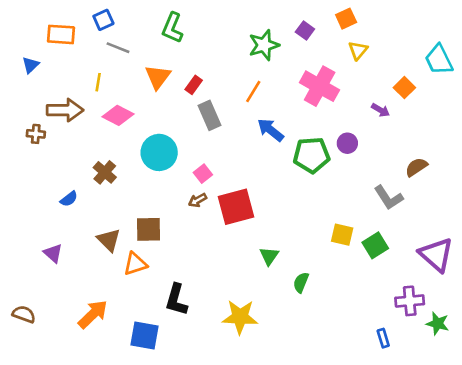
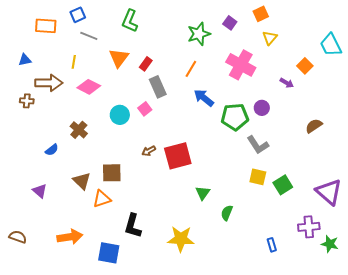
blue triangle: (30, 65) -> (25, 60), moved, turned 32
cyan circle: (159, 152) -> (120, 115), size x0.7
pink square: (203, 174) -> (145, 109), moved
gray L-shape: (388, 198) -> (258, 145), moved
orange arrow: (93, 314) -> (70, 237), turned 35
blue rectangle: (383, 338) -> (272, 245), moved

